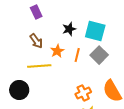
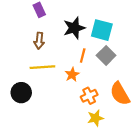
black star: (69, 29) -> (74, 28), size x1.5
brown arrow: (36, 41) -> (39, 41), turned 42
orange star: (57, 51) -> (72, 75), moved

